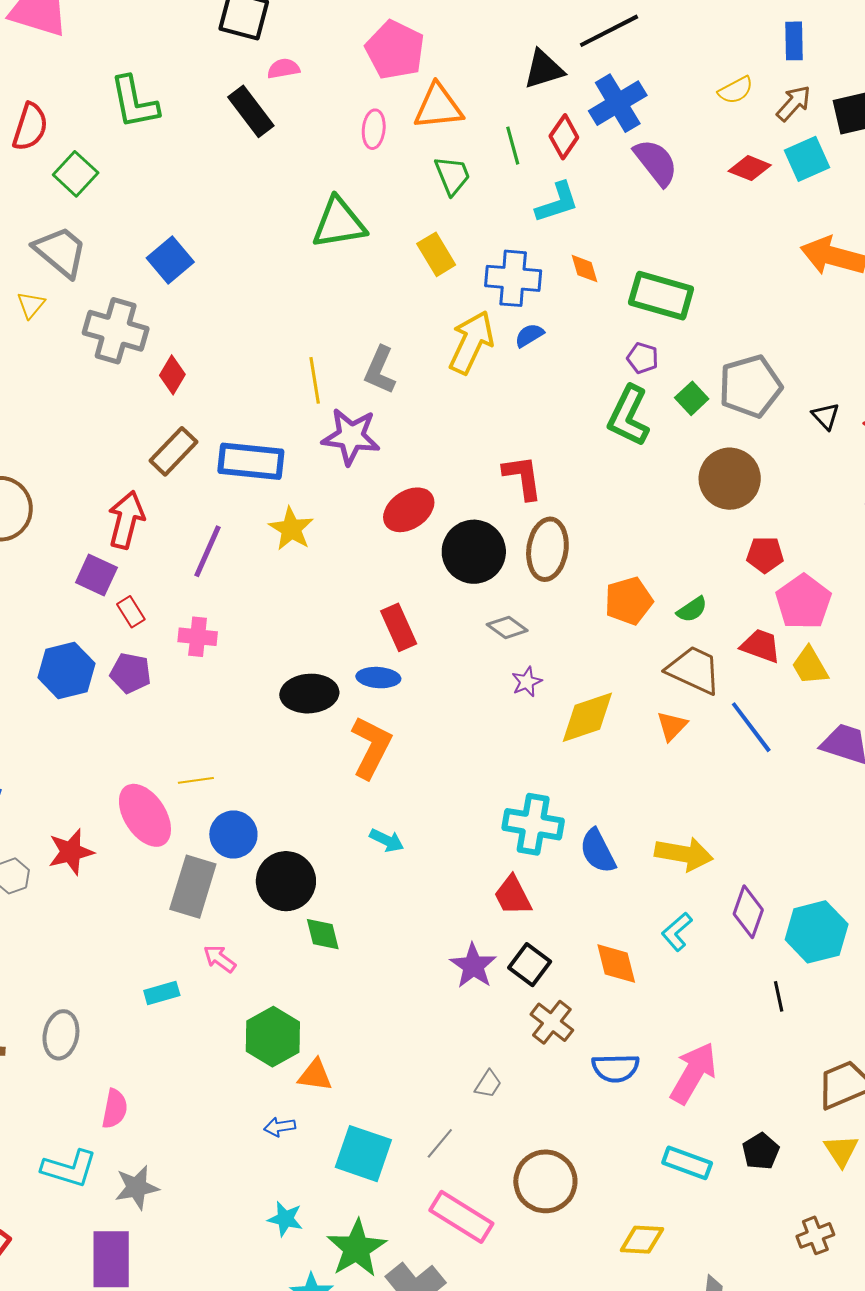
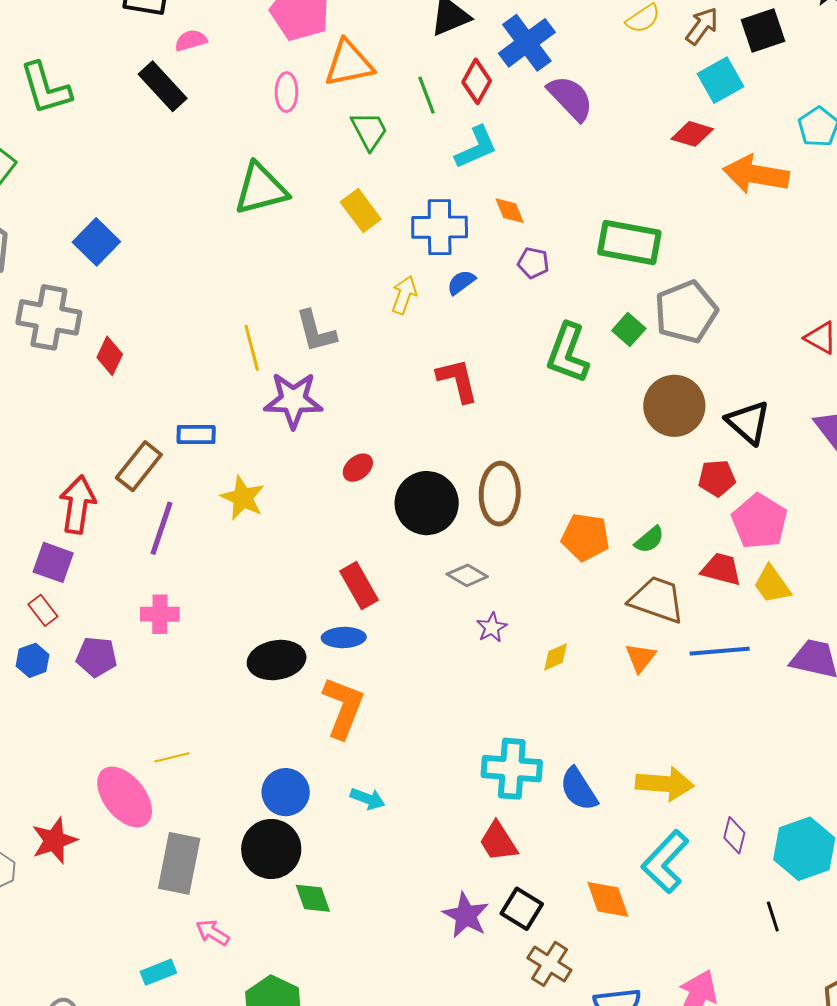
red diamond: (750, 168) -> (692, 134), moved
green rectangle: (661, 296) -> (629, 242), moved
yellow arrow: (471, 342) -> (404, 295), size x0.6
purple pentagon: (643, 358) -> (533, 263), moved
gray L-shape: (380, 370) -> (316, 331), turned -33
black triangle: (826, 416) -> (748, 422), moved, size x1.6
brown rectangle: (174, 451) -> (139, 466), moved
blue rectangle: (251, 461) -> (196, 434), size x0.6
red L-shape: (523, 477) -> (457, 380), moved
red ellipse: (409, 510) -> (358, 468), size x0.6
orange pentagon: (629, 601) -> (585, 537), turned 30
red rectangle: (131, 612) -> (43, 610), moved
blue hexagon: (66, 670) -> (33, 660), size x0.6
yellow diamond: (587, 717) -> (556, 657), size x0.5
blue line: (751, 727) -> (720, 651), turned -52
blue circle: (233, 835) -> (286, 792), moved
purple diamond: (748, 912) -> (734, 835), size x0.7
cyan L-shape: (677, 932) -> (665, 862), size x1.6

